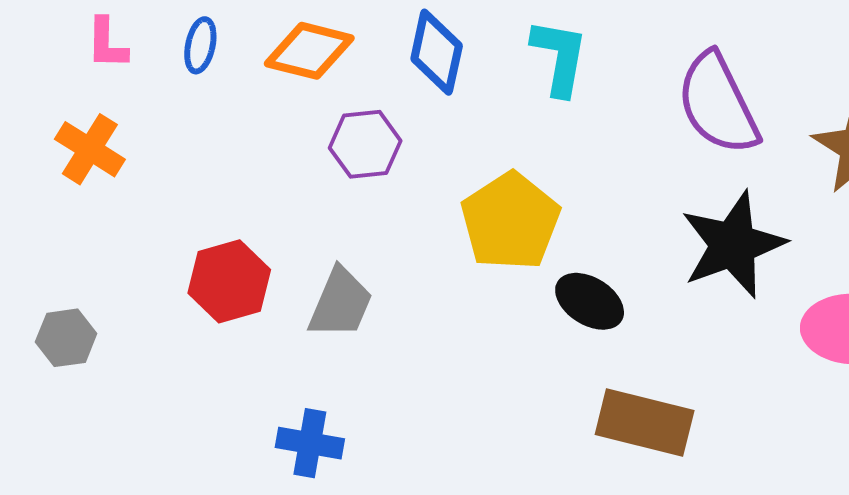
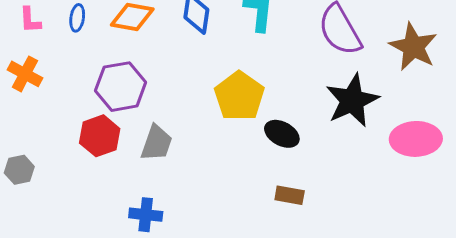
purple hexagon: (365, 144) -> (121, 87), moved, size x1.4
brown rectangle: (645, 423) -> (290, 195), moved, size x0.6

